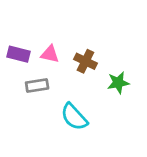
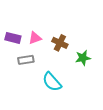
pink triangle: (50, 54) -> (35, 38), turned -32

